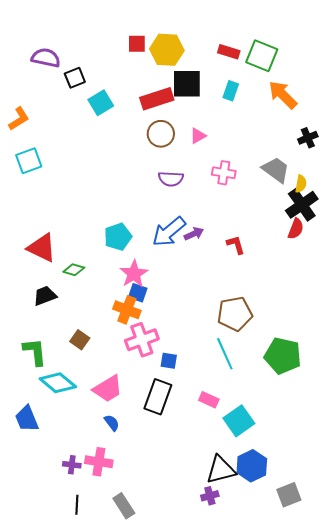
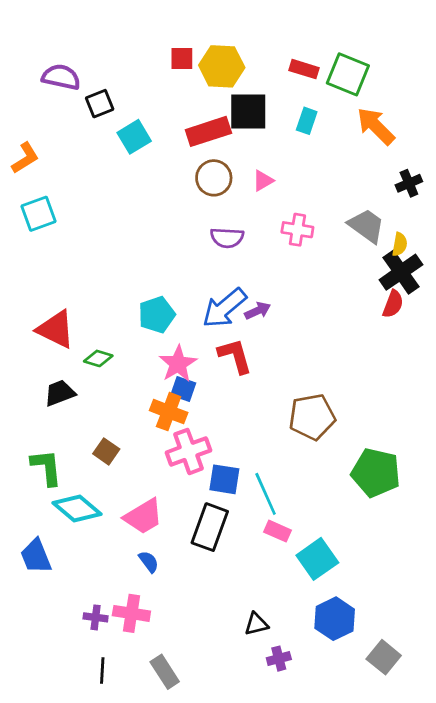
red L-shape: (236, 245) -> (235, 356), moved, size x1.4
cyan line: (225, 354) -> (266, 494), moved
blue square: (169, 361) -> (224, 479), size x1.4
black triangle: (221, 470) -> (256, 624), moved, size x0.6
gray square: (289, 495) -> (384, 657), turned -30

